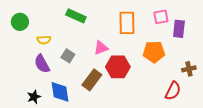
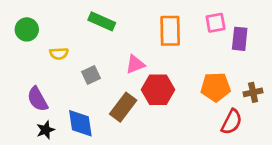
orange pentagon: (154, 52) -> (216, 87), moved
gray square: (68, 56) -> (91, 75), turned 32
purple semicircle: (42, 64) -> (37, 99), moved

